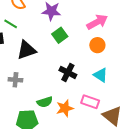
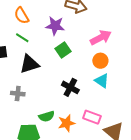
green line: (11, 24) -> (22, 38), moved
cyan triangle: (101, 75) -> (102, 81), moved

